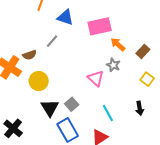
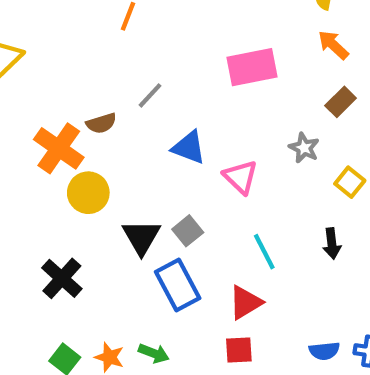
blue triangle: (65, 17) -> (189, 147), moved
orange arrow: (118, 44) -> (333, 45), moved
brown rectangle: (143, 51) -> (341, 102), moved
gray star: (113, 65) -> (304, 148), moved
yellow circle: (39, 81) -> (88, 193), moved

